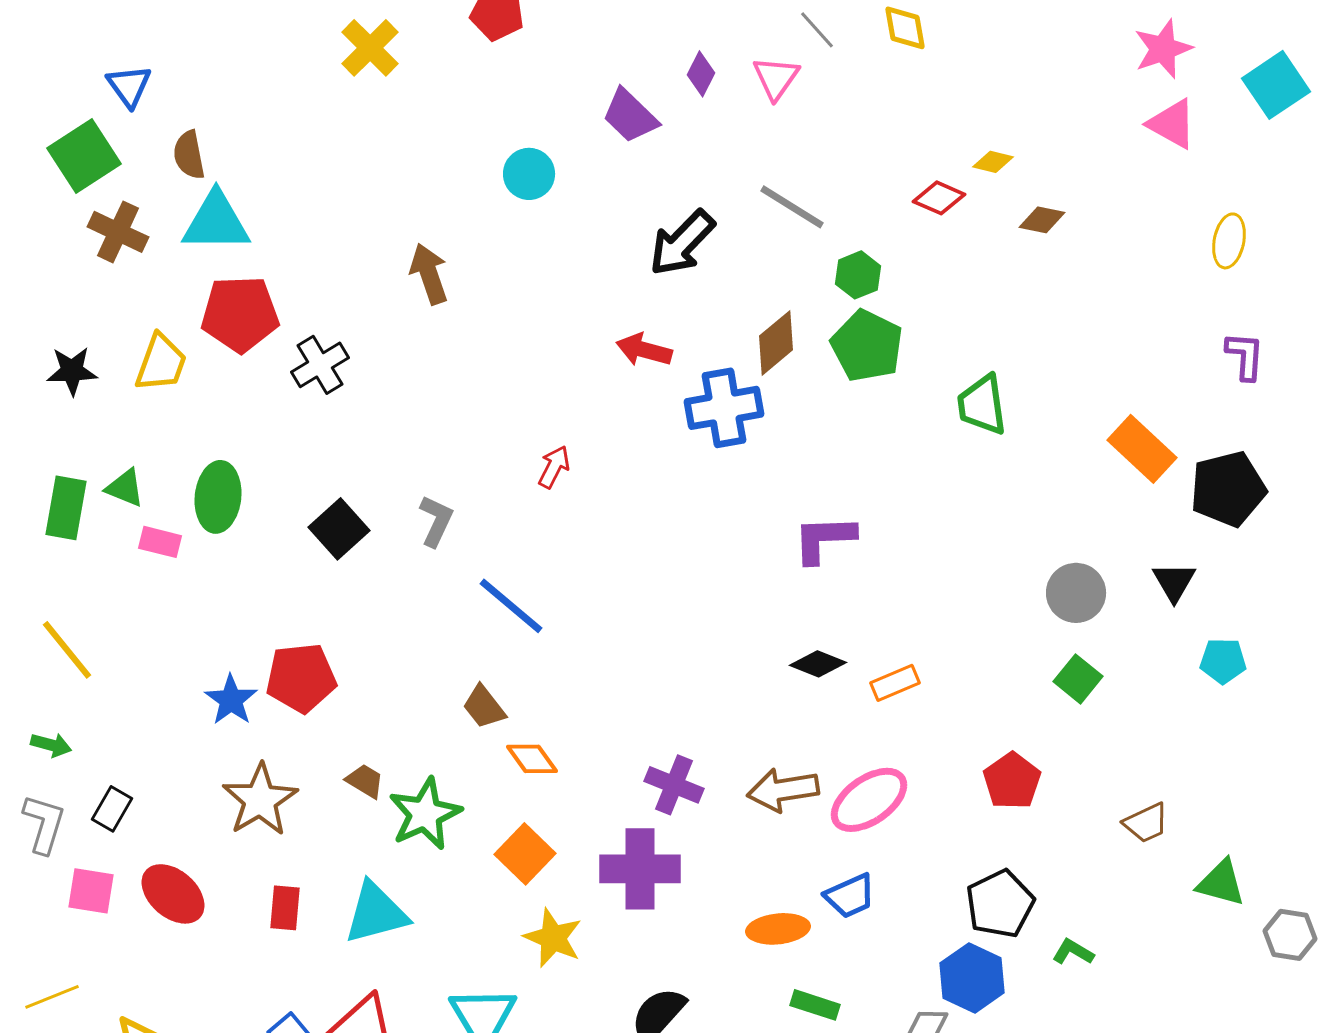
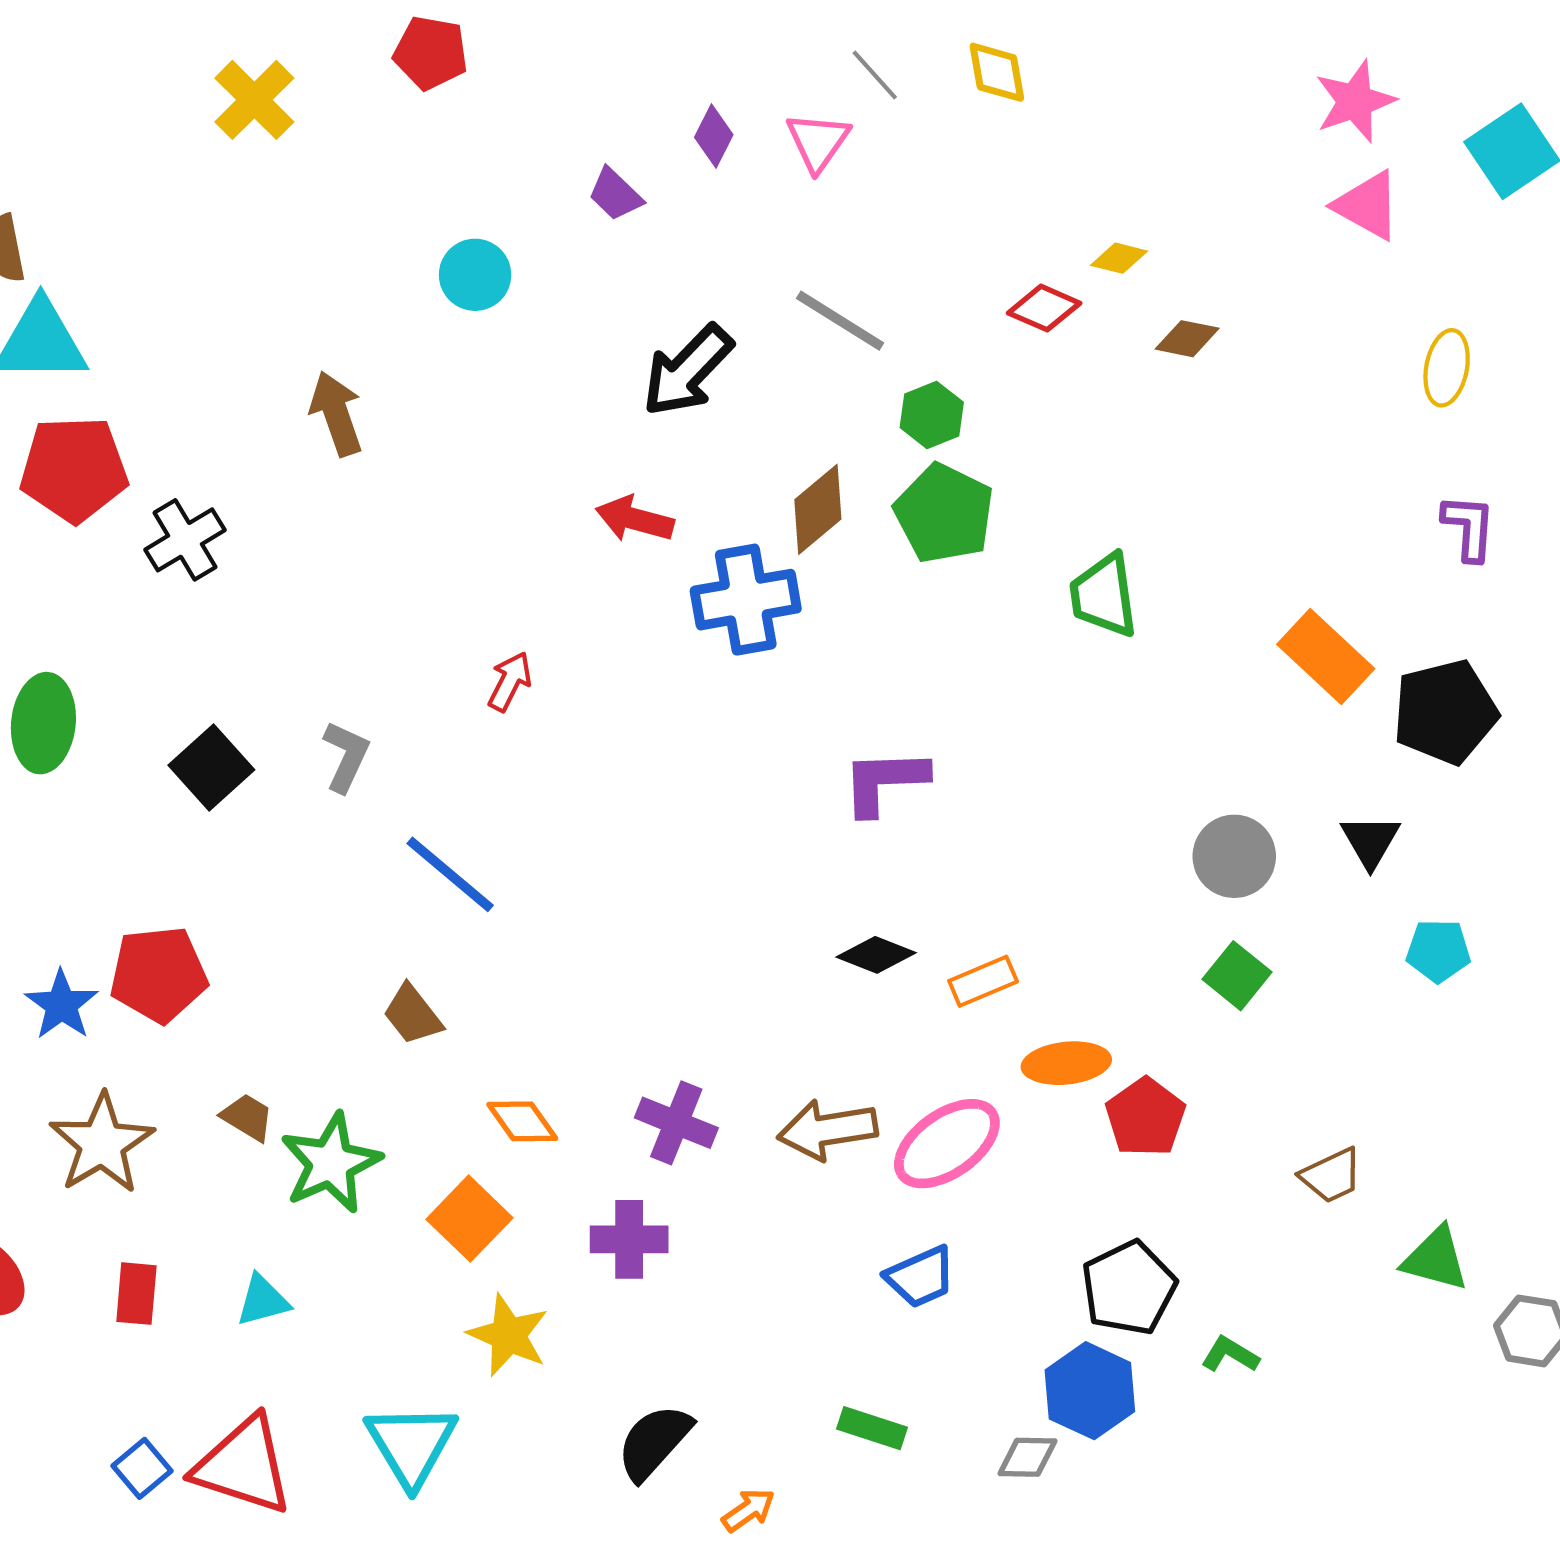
purple trapezoid: (630, 116) -> (615, 194), size x0.7
orange diamond: (532, 759) -> (522, 1121), moved
purple cross: (640, 869) -> (629, 1239), size x0.7
cyan triangle: (376, 913) -> (263, 1300), size x0.6
orange ellipse: (778, 929) -> (1066, 1063), moved

